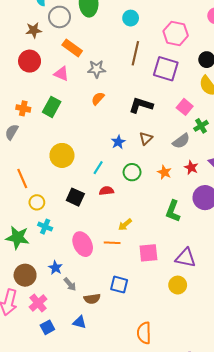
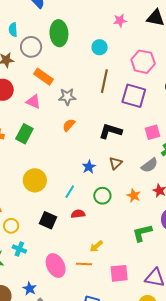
pink square: (185, 107) -> (153, 132), turned 35
green L-shape: (173, 211) -> (142, 233), turned 55

